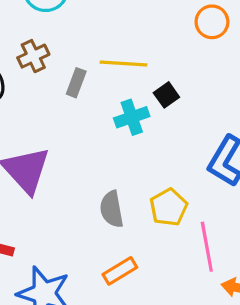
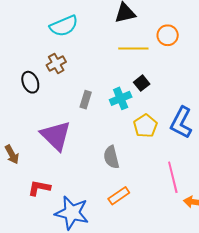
yellow line: (124, 63) -> (133, 48), moved
gray rectangle: (76, 83) -> (86, 100), moved
yellow pentagon: (169, 207) -> (145, 126), moved

